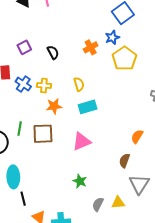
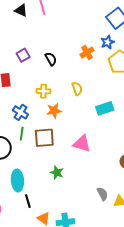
blue cross: (23, 84) -> (20, 112), moved
cyan rectangle: (88, 107) -> (105, 108), moved
pink triangle: (82, 141) -> (82, 144), turned 42
green star: (80, 181) -> (57, 173), moved
gray semicircle: (98, 204) -> (102, 194), moved, turned 128

